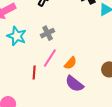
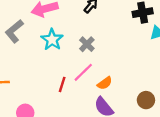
gray cross: (48, 33) -> (87, 44), turned -32

